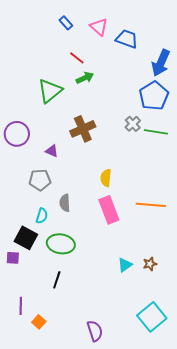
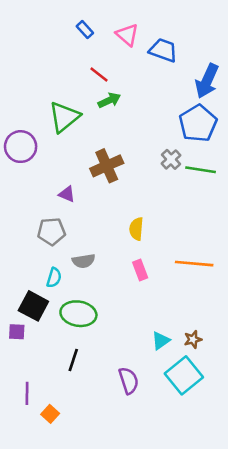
purple circle: (17, 134) -> (21, 147), moved
gray semicircle: (65, 203) -> (84, 261), turned -96
pink rectangle: (109, 210) -> (140, 270), size x0.6
cyan square: (152, 317) -> (184, 375), moved
purple semicircle: (95, 331) -> (129, 381), moved

